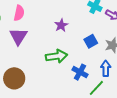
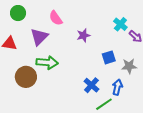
pink semicircle: (19, 13) -> (56, 18), moved, turned 119
green arrow: (57, 56) -> (47, 63), moved

